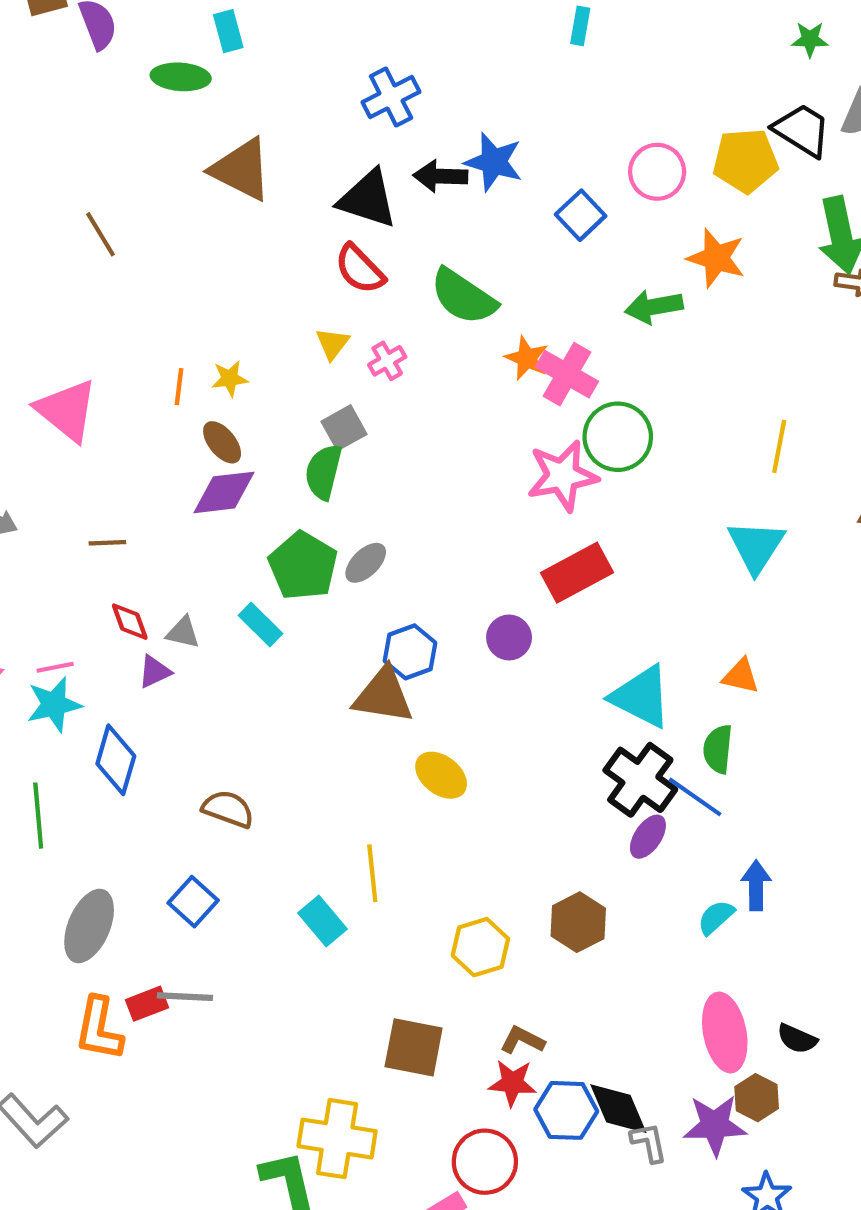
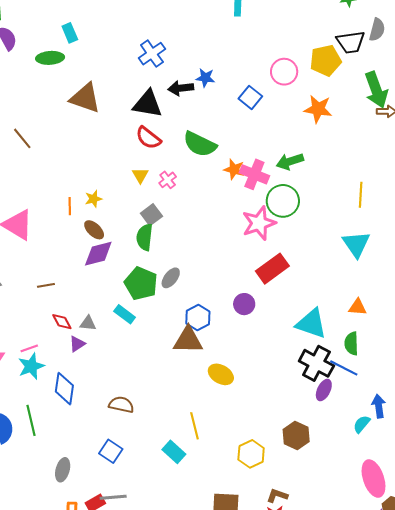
black trapezoid: (802, 130) -> (351, 42), turned 148
blue star: (494, 162) -> (205, 78), size x0.7
green arrow: (654, 307) -> (290, 161), moved
gray ellipse: (89, 926) -> (63, 470), size x0.7

